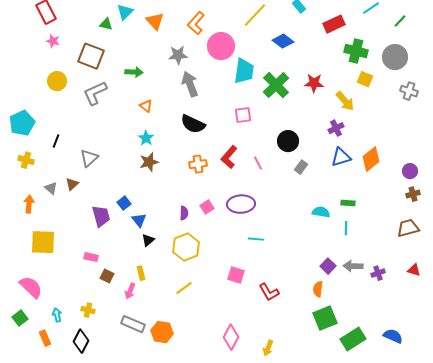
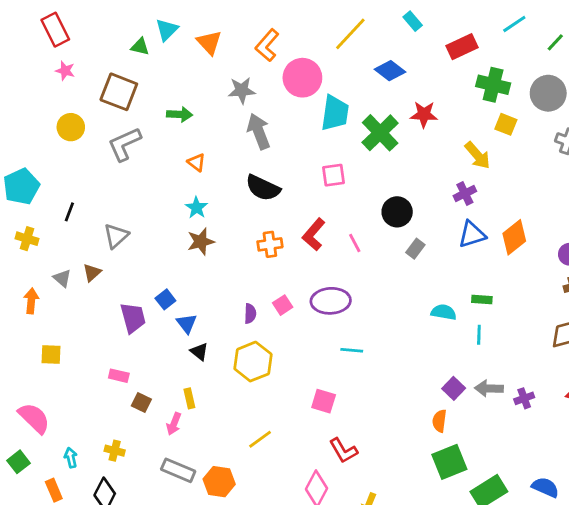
red star: (314, 83) -> (424, 114), moved
black triangle: (148, 240) -> (199, 352), turned -40
yellow square: (43, 242) -> (51, 355), size x0.6
yellow line: (184, 288) -> (260, 439), moved
red L-shape: (269, 292) -> (343, 451), moved

